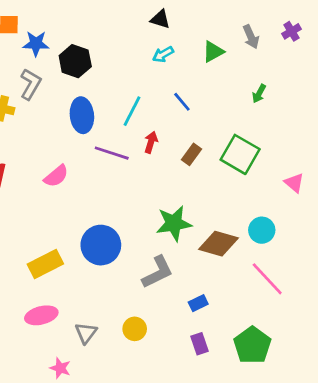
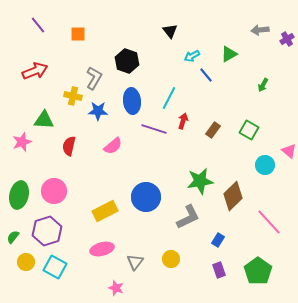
black triangle: (160, 19) -> (170, 31), moved, turned 35
gray arrow: (251, 37) -> (260, 30), moved, turned 108
blue star: (36, 44) -> (98, 111), moved
blue line: (182, 102) -> (206, 75), moved
green square: (240, 154) -> (249, 130), size x0.7
cyan circle: (262, 230) -> (265, 165), moved
brown diamond: (218, 244) -> (233, 196), turned -60
blue rectangle: (198, 303) -> (218, 240), turned -32

